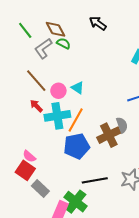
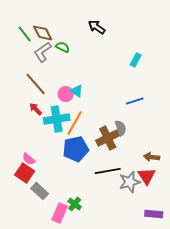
brown diamond: (55, 29) -> (43, 33), moved
pink circle: (58, 91) -> (66, 94), moved
black line: (95, 180) -> (108, 171), moved
green cross: (76, 202) -> (75, 204), size x0.6

